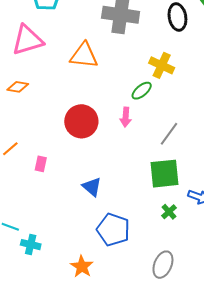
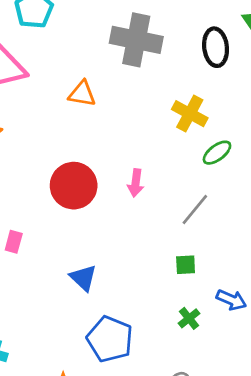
orange triangle: (84, 55) -> (82, 94), size x0.7
green ellipse: (142, 91) -> (217, 153), moved
green square: (164, 174) -> (186, 265), size x0.5

